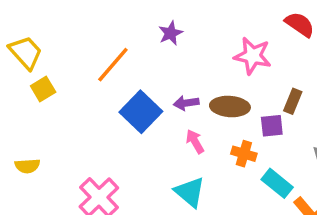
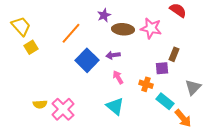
brown ellipse: (230, 107) -> (123, 29), moved
yellow semicircle: (27, 166) -> (40, 104), moved

